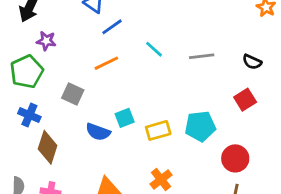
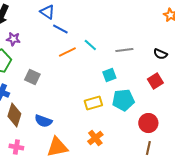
blue line: (112, 27) -> (60, 29), turned 63
orange line: (106, 63) -> (67, 52), moved
cyan square: (125, 118) -> (109, 75), moved
blue semicircle: (98, 132) -> (43, 121), moved

